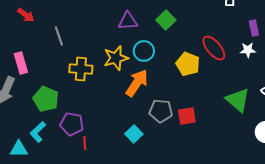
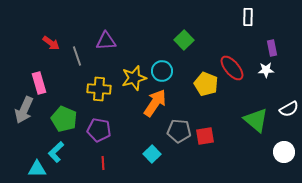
red arrow: (26, 15) -> (51, 43), moved
purple triangle: (128, 21) -> (106, 41), moved
purple pentagon: (72, 124) -> (99, 130), moved

